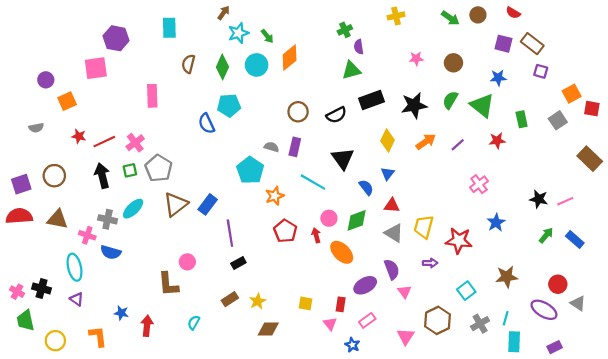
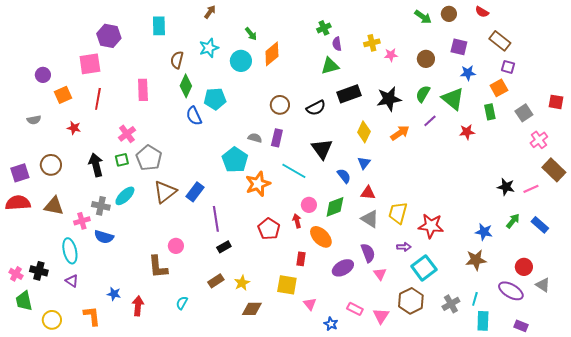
yellow cross: (396, 16) -> (372, 43), moved
cyan star: (238, 33) -> (209, 48), moved
purple square: (504, 44) -> (459, 47), moved
green diamond: (222, 67) -> (186, 86), moved
orange square: (572, 94) -> (499, 88), moved
red line: (104, 142) -> (98, 99), moved, turned -55
purple line: (458, 145) -> (430, 121), moved
brown rectangle: (590, 159) -> (554, 170), moved
pink cross: (479, 184) -> (539, 140), moved
orange star: (275, 196) -> (258, 184), size x1.4
blue star: (496, 222) -> (484, 232), moved, turned -30
red pentagon: (285, 231) -> (269, 229), moved
pink cross: (87, 235) -> (82, 221), turned -35
cyan square: (466, 291) -> (424, 268), moved, size x1.4
yellow square: (306, 303) -> (287, 285), size x1.5
red rectangle: (341, 304) -> (301, 259), moved
pink rectangle: (367, 320) -> (355, 309), moved, turned 63
purple rectangle: (555, 347) -> (521, 326), turned 48

